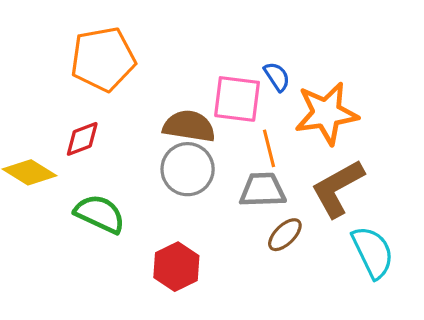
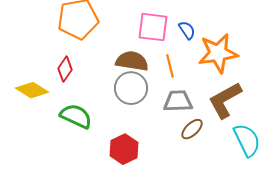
pink square: (237, 99) -> (153, 27), moved
red diamond: (82, 139) -> (65, 69), turned -35
orange line: (269, 148) -> (170, 66), moved

